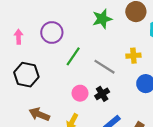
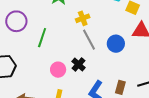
yellow cross: (133, 56) -> (83, 18), moved
gray line: (105, 67) -> (89, 40), moved, turned 45

